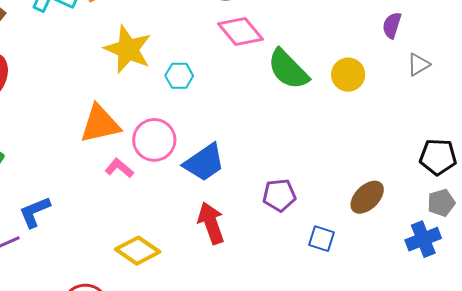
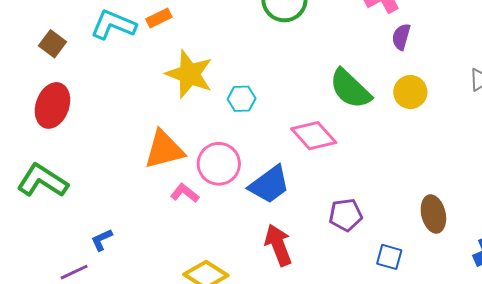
purple semicircle: (392, 25) -> (401, 37), moved
pink diamond: (241, 31) -> (314, 136), moved
brown ellipse: (367, 197) -> (433, 214), turned -57
blue L-shape: (35, 212) -> (102, 240), size x0.7

